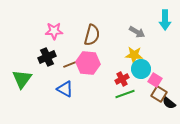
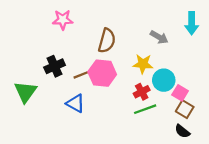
pink star: (54, 31) -> (63, 20), moved
yellow star: (134, 55) -> (143, 64), moved
black semicircle: (169, 103) -> (182, 131), moved

